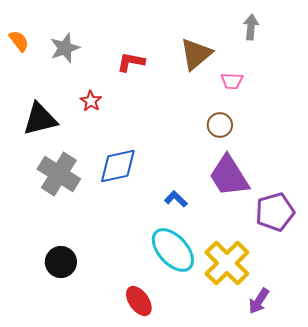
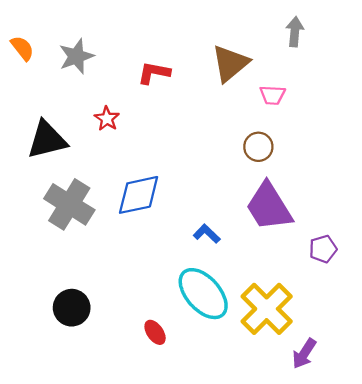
purple pentagon: (275, 212) -> (323, 249), size x0.6
red ellipse: (139, 301) -> (155, 332), moved, size x0.7

